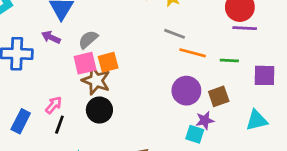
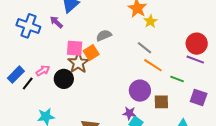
gray semicircle: (88, 39) -> (104, 35), moved
orange square: (108, 62) -> (91, 53), turned -35
black circle: (99, 110) -> (64, 79), moved
purple star: (205, 120) -> (129, 113), moved
black line: (59, 125) -> (28, 83), moved

